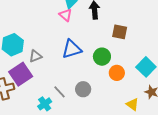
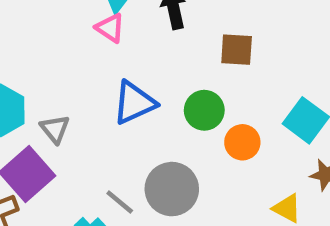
gray triangle: (35, 56) -> (55, 129), turned -40
gray circle: (83, 89) -> (172, 189), size x1.5

